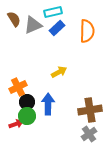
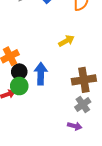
yellow arrow: (59, 72) -> (66, 41), moved

